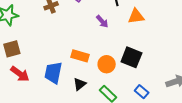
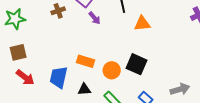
purple arrow: (102, 21) -> (95, 18), moved
black triangle: (80, 84) -> (84, 89), turned 32

